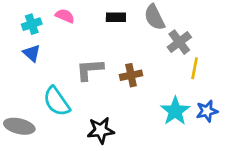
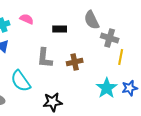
black rectangle: (116, 17) -> (60, 29), moved
gray cross: (179, 42) -> (110, 38), turned -36
gray L-shape: (90, 70) -> (45, 58), turned -80

